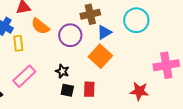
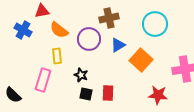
blue triangle: (104, 32) -> (118, 45), moved
yellow rectangle: (18, 43) -> (57, 56), moved
orange square: (100, 56) -> (141, 60), moved
pink rectangle: (24, 76) -> (43, 80), turned -30

